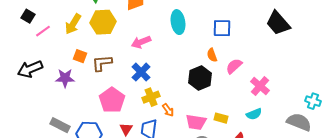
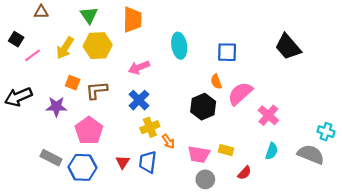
pink semicircle: (234, 66) -> (240, 94), size x1.4
pink pentagon: (112, 100) -> (89, 130), moved
cyan semicircle: (254, 114) -> (272, 151), moved, turned -49

